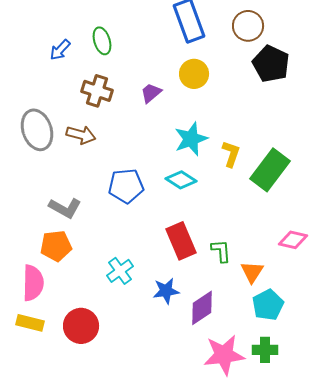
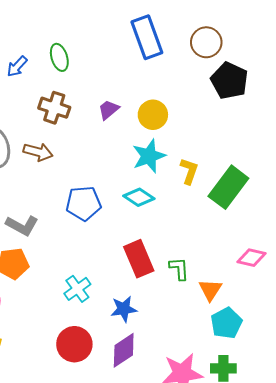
yellow circle: (194, 74) -> (153, 115), moved
purple diamond: (202, 308) -> (124, 350), moved
red circle: (81, 326) -> (74, 344), moved

